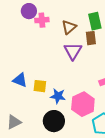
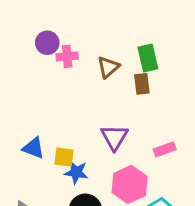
purple triangle: (73, 51) -> (114, 137), moved
blue star: (58, 96) -> (76, 172), moved

